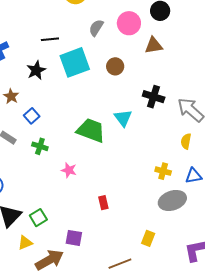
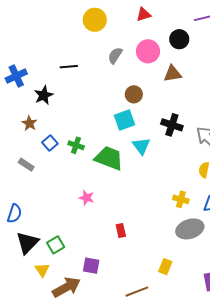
cyan square: (75, 62) -> (124, 120), moved, size x0.7
black star: (36, 70) -> (44, 95), moved
green cross: (40, 146) -> (76, 145), moved
yellow triangle: (25, 243) -> (42, 270), turned -42

